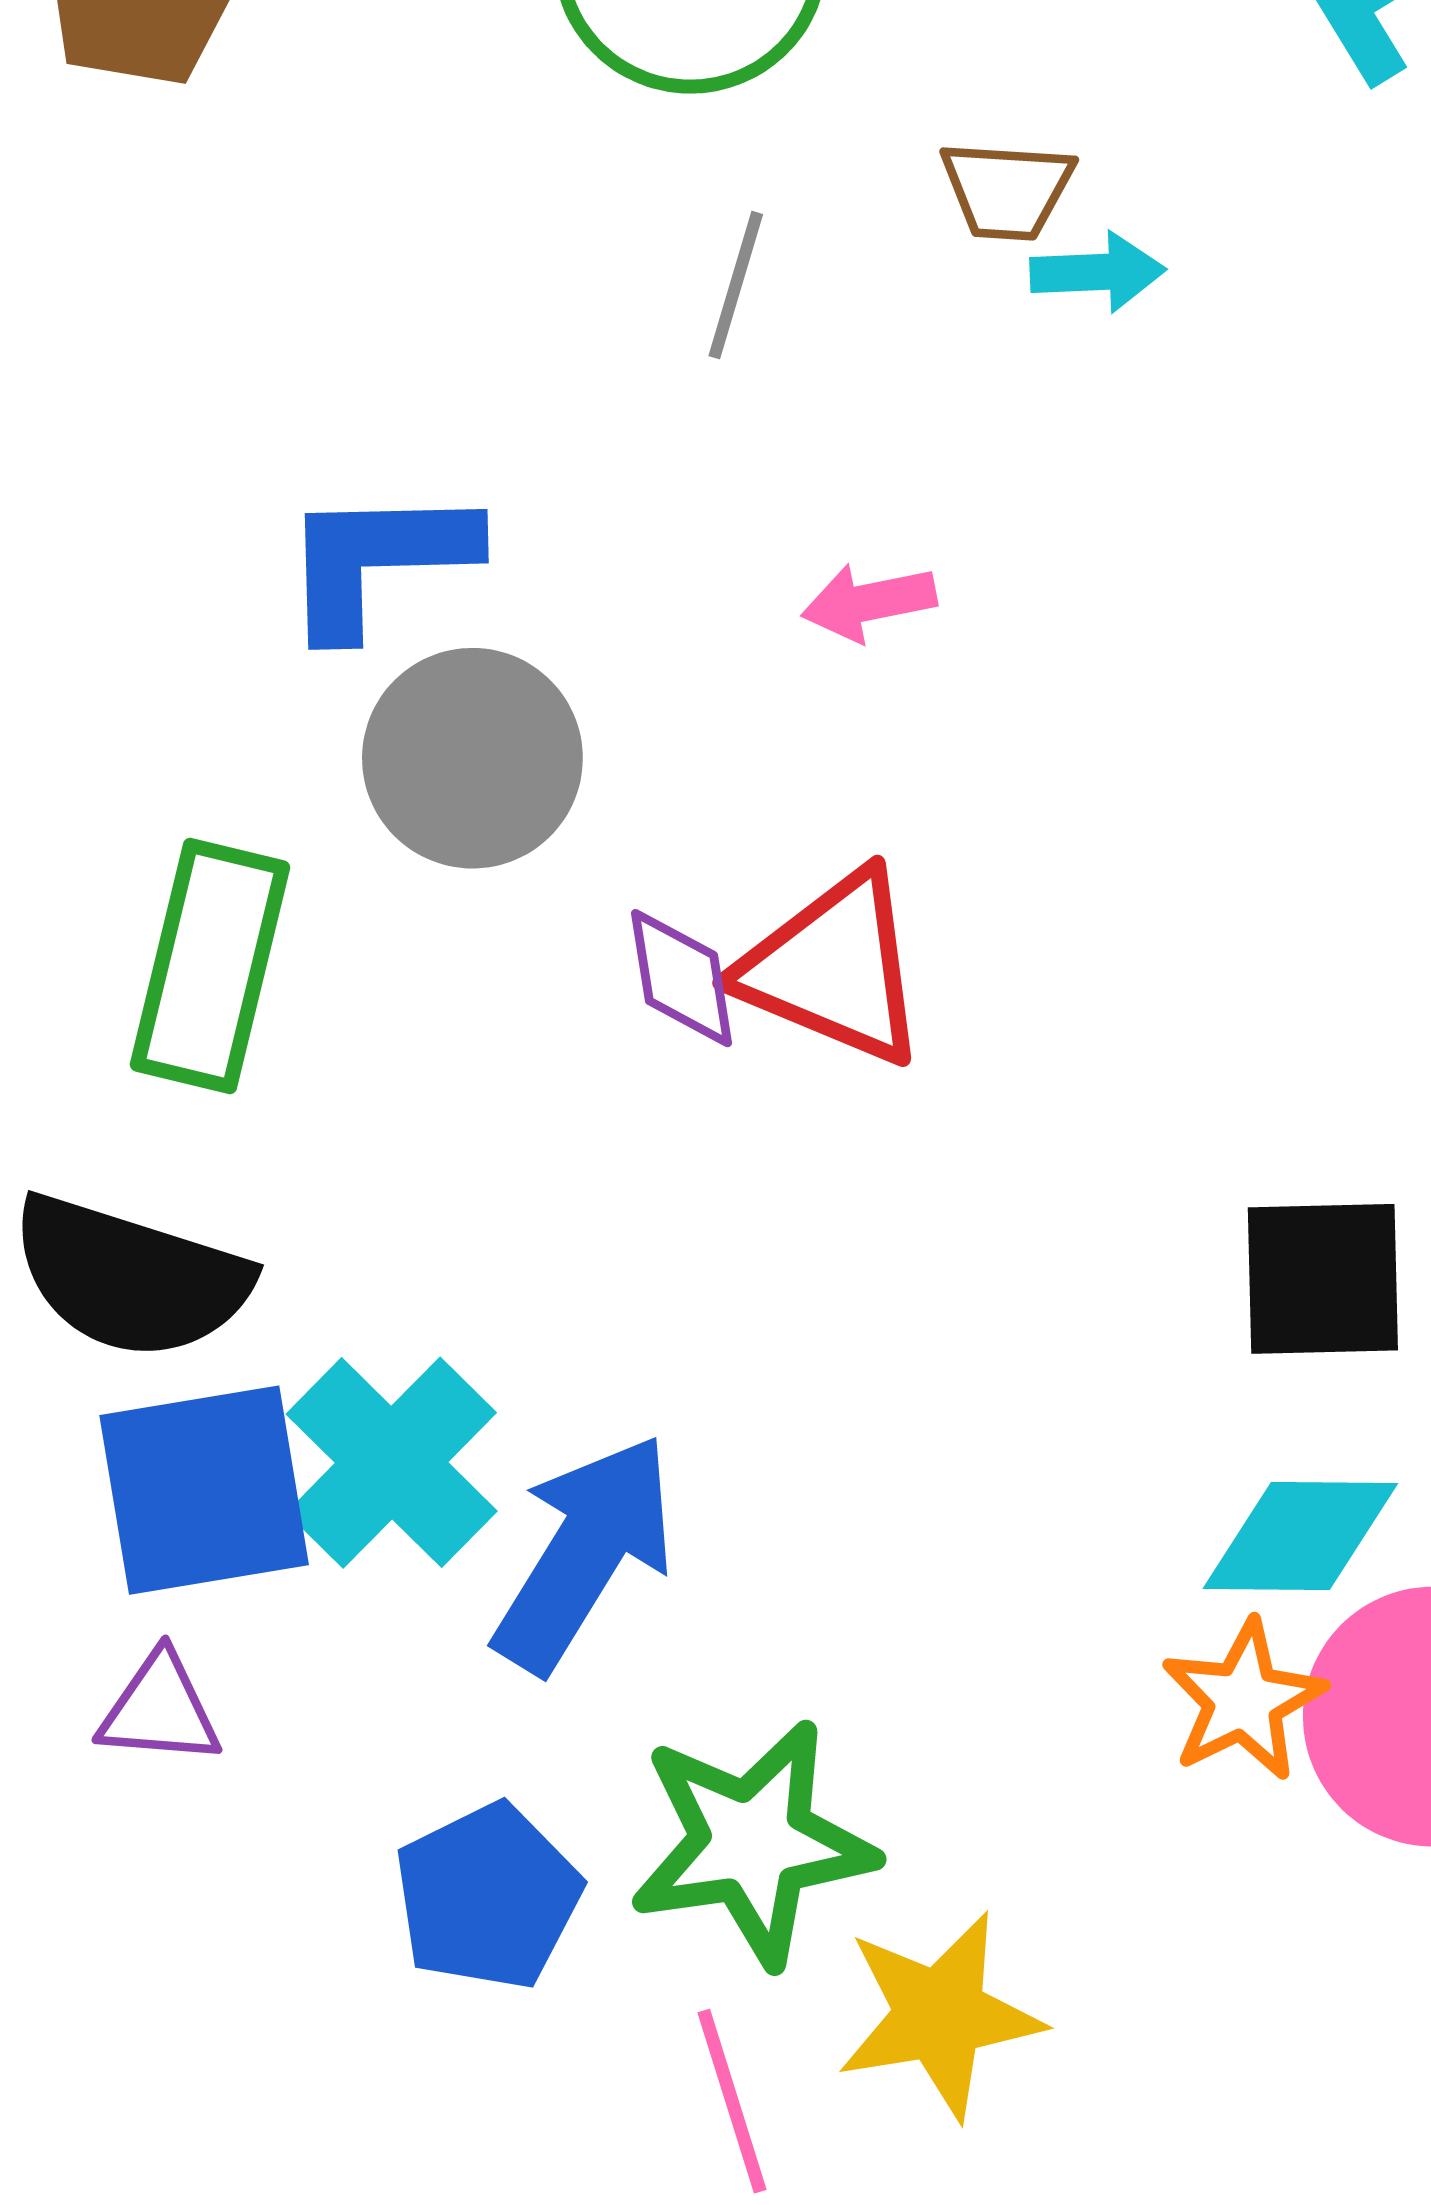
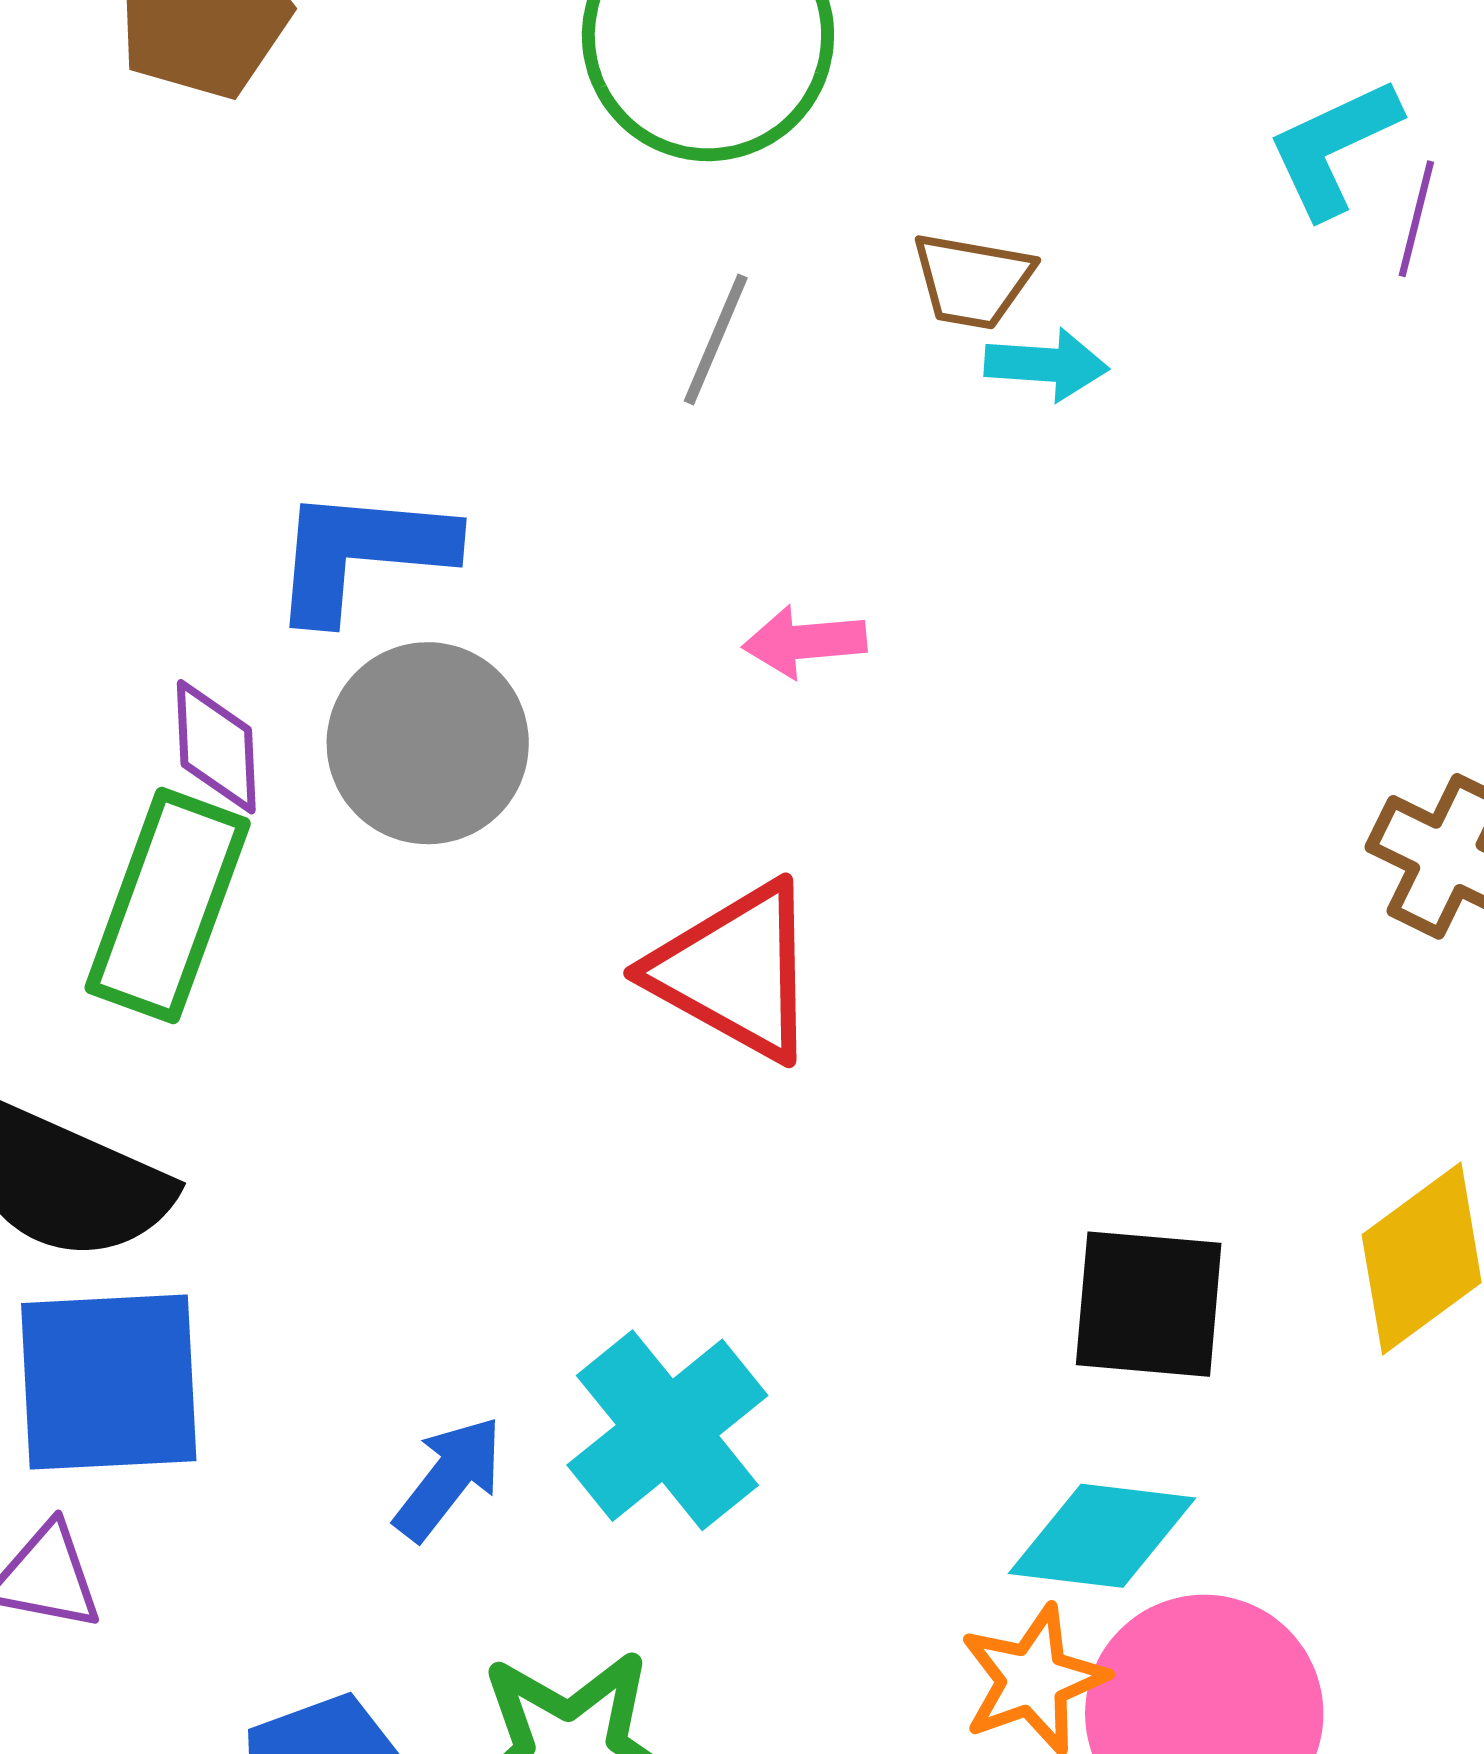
purple diamond: (681, 978) -> (216, 747), moved
cyan cross: (392, 1463) -> (667, 1430), moved
blue arrow: (585, 1553) -> (449, 1478), size x0.6

